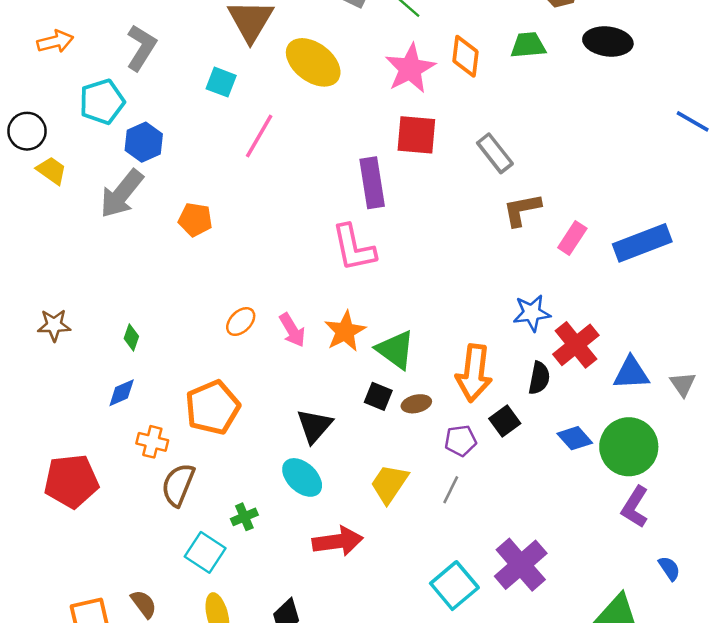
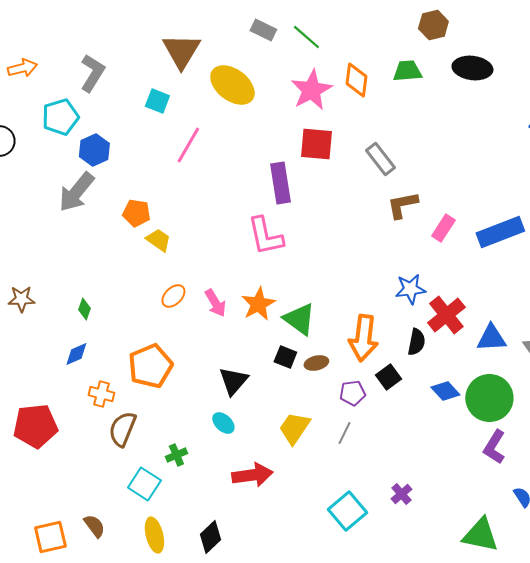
yellow trapezoid: (52, 170) -> (158, 240), moved
cyan ellipse: (302, 477) -> (223, 423), size x0.7
purple cross: (521, 565) -> (401, 494), size x0.5

